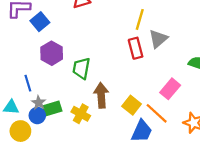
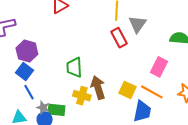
blue square: (40, 22) -> (24, 72), moved
purple hexagon: (52, 53) -> (27, 51), moved
green rectangle: (52, 108) -> (56, 110), turned 36
yellow cross: (81, 114) -> (82, 96), moved

